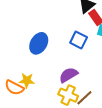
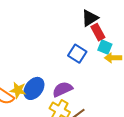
blue ellipse: (39, 43) -> (34, 88), moved

